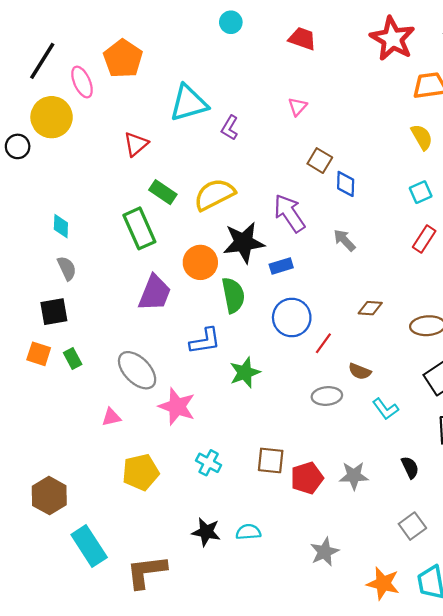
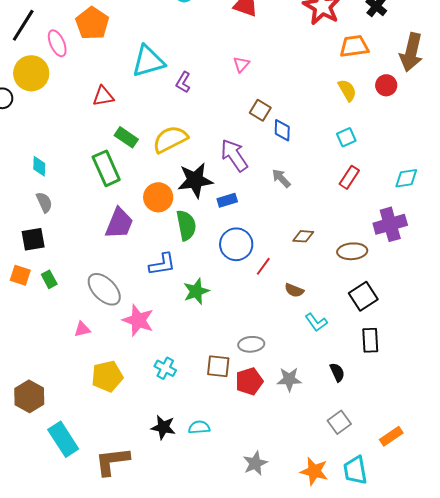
red triangle: (136, 144) -> (103, 96), turned 30
gray ellipse: (327, 396) -> (251, 344), moved
gray star: (325, 552) -> (255, 463), moved

